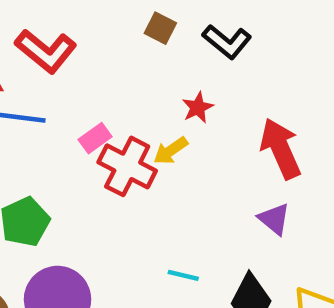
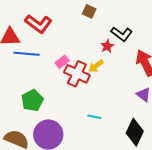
black L-shape: (227, 42) -> (122, 34), moved
cyan line: (183, 275) -> (94, 117), moved

